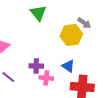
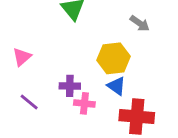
yellow hexagon: (71, 35) -> (114, 58), moved

